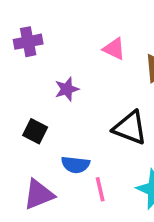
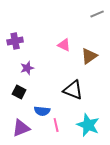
purple star: (67, 89) -> (27, 68), moved

